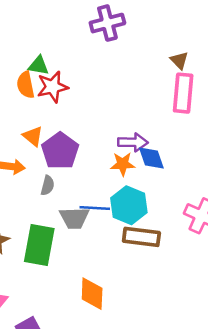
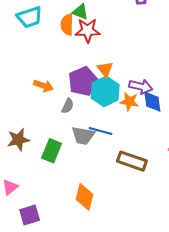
orange triangle: (33, 136) -> (105, 69), moved
cyan hexagon: (129, 205) -> (105, 91), moved
green rectangle: (39, 245) -> (52, 151), size x0.7

